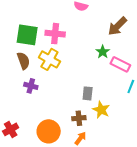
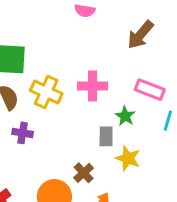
pink cross: (55, 34) -> (93, 86), moved
green star: (103, 52) -> (125, 116), moved
brown cross: (79, 118) -> (84, 173), moved, turned -32

